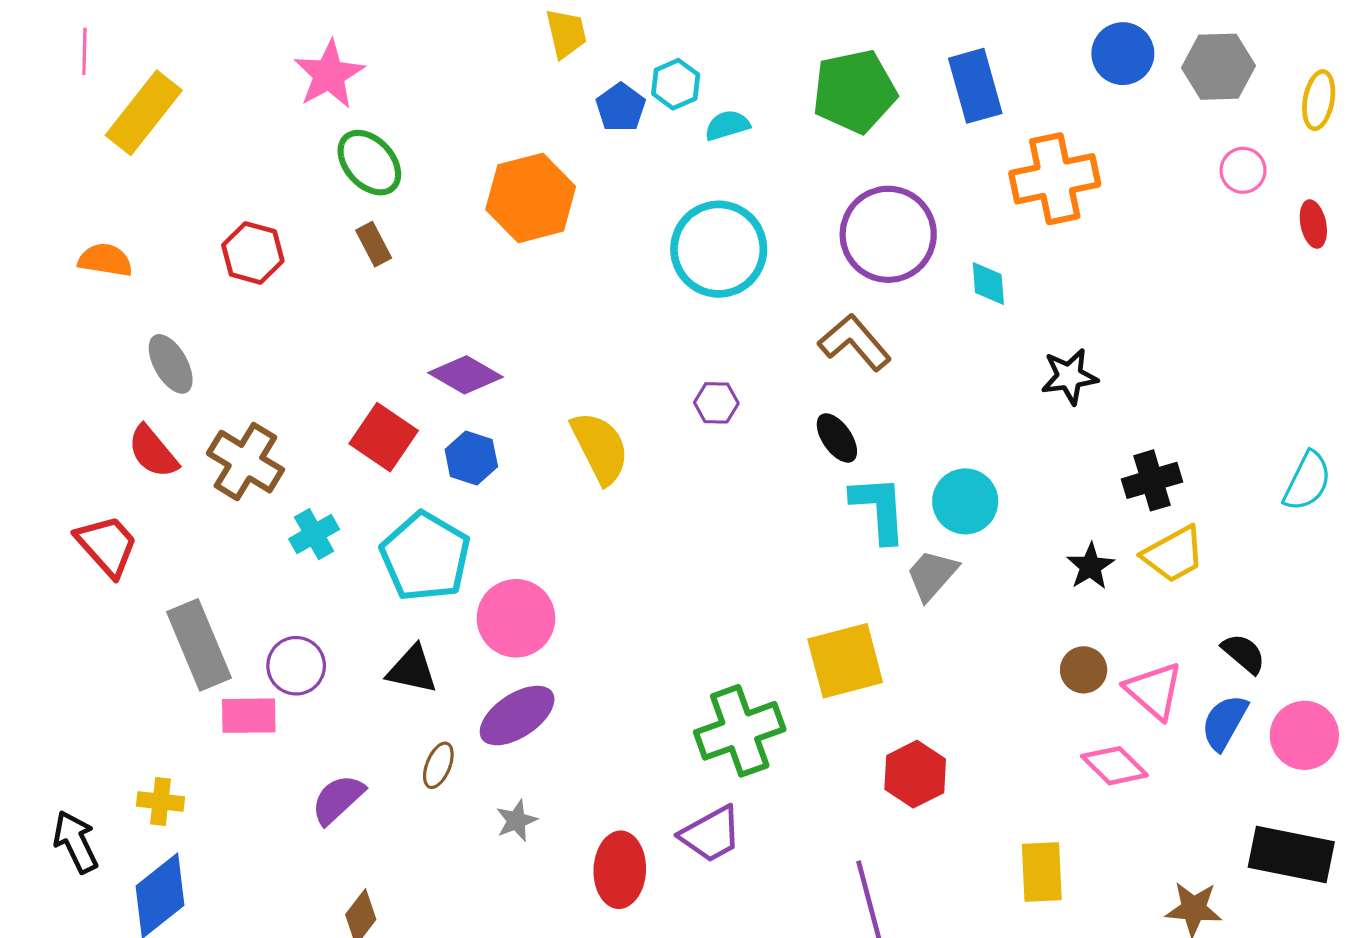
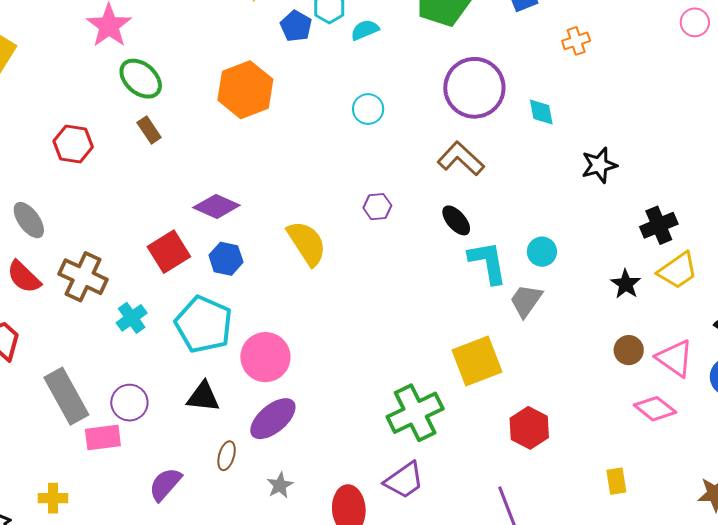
orange cross: (1055, 179) -> (576, 41), size x0.5
cyan circle: (719, 249) -> (368, 109), size x0.5
red square: (384, 437) -> (169, 252), turned 30
cyan circle: (965, 501) -> (542, 252), size x0.7
yellow rectangle: (1042, 872) -> (616, 481), size x0.7

